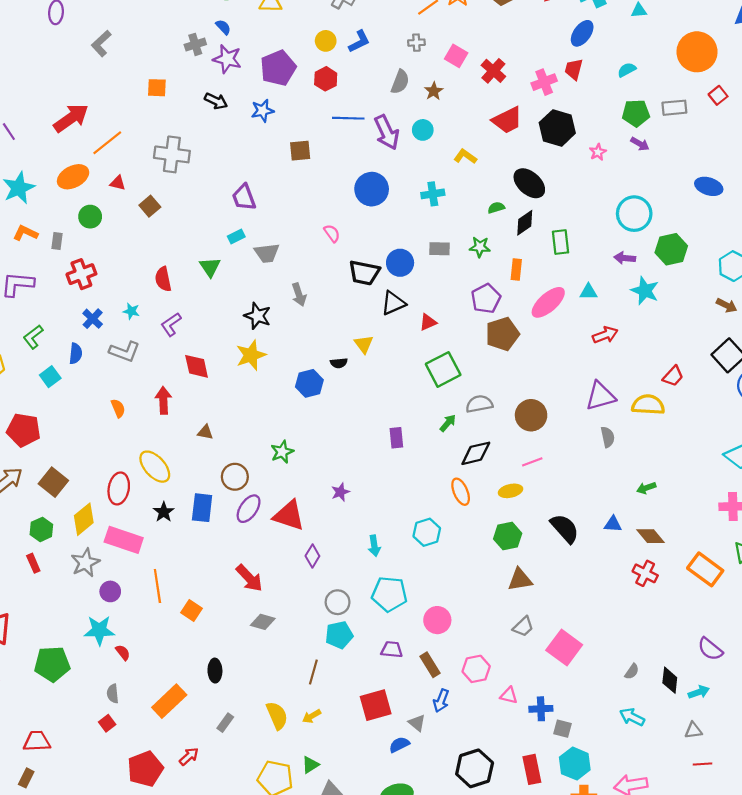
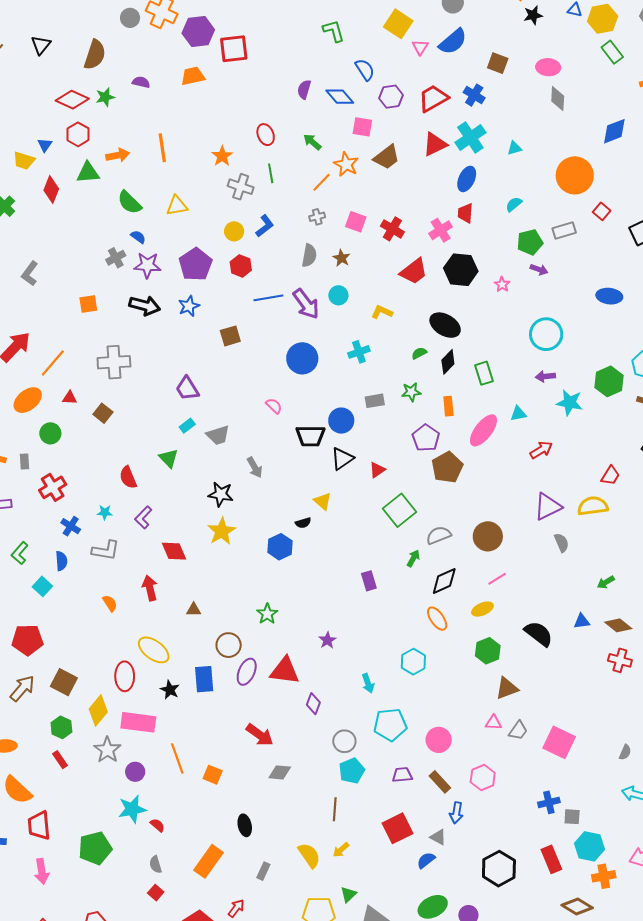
black arrow: (216, 101) -> (145, 306), size x1.4
green hexagon: (671, 249) -> (609, 381), moved
pink triangle: (509, 695) -> (493, 723), moved

